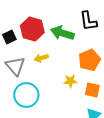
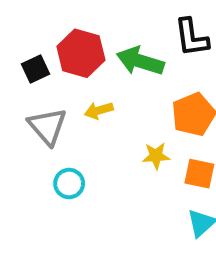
cyan circle: (26, 95) -> (69, 183), size x0.6

